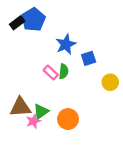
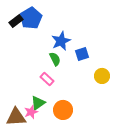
green semicircle: (64, 71) -> (55, 59), moved, turned -32
pink rectangle: (51, 72) -> (47, 79), moved
brown triangle: (20, 107) -> (16, 117), moved

